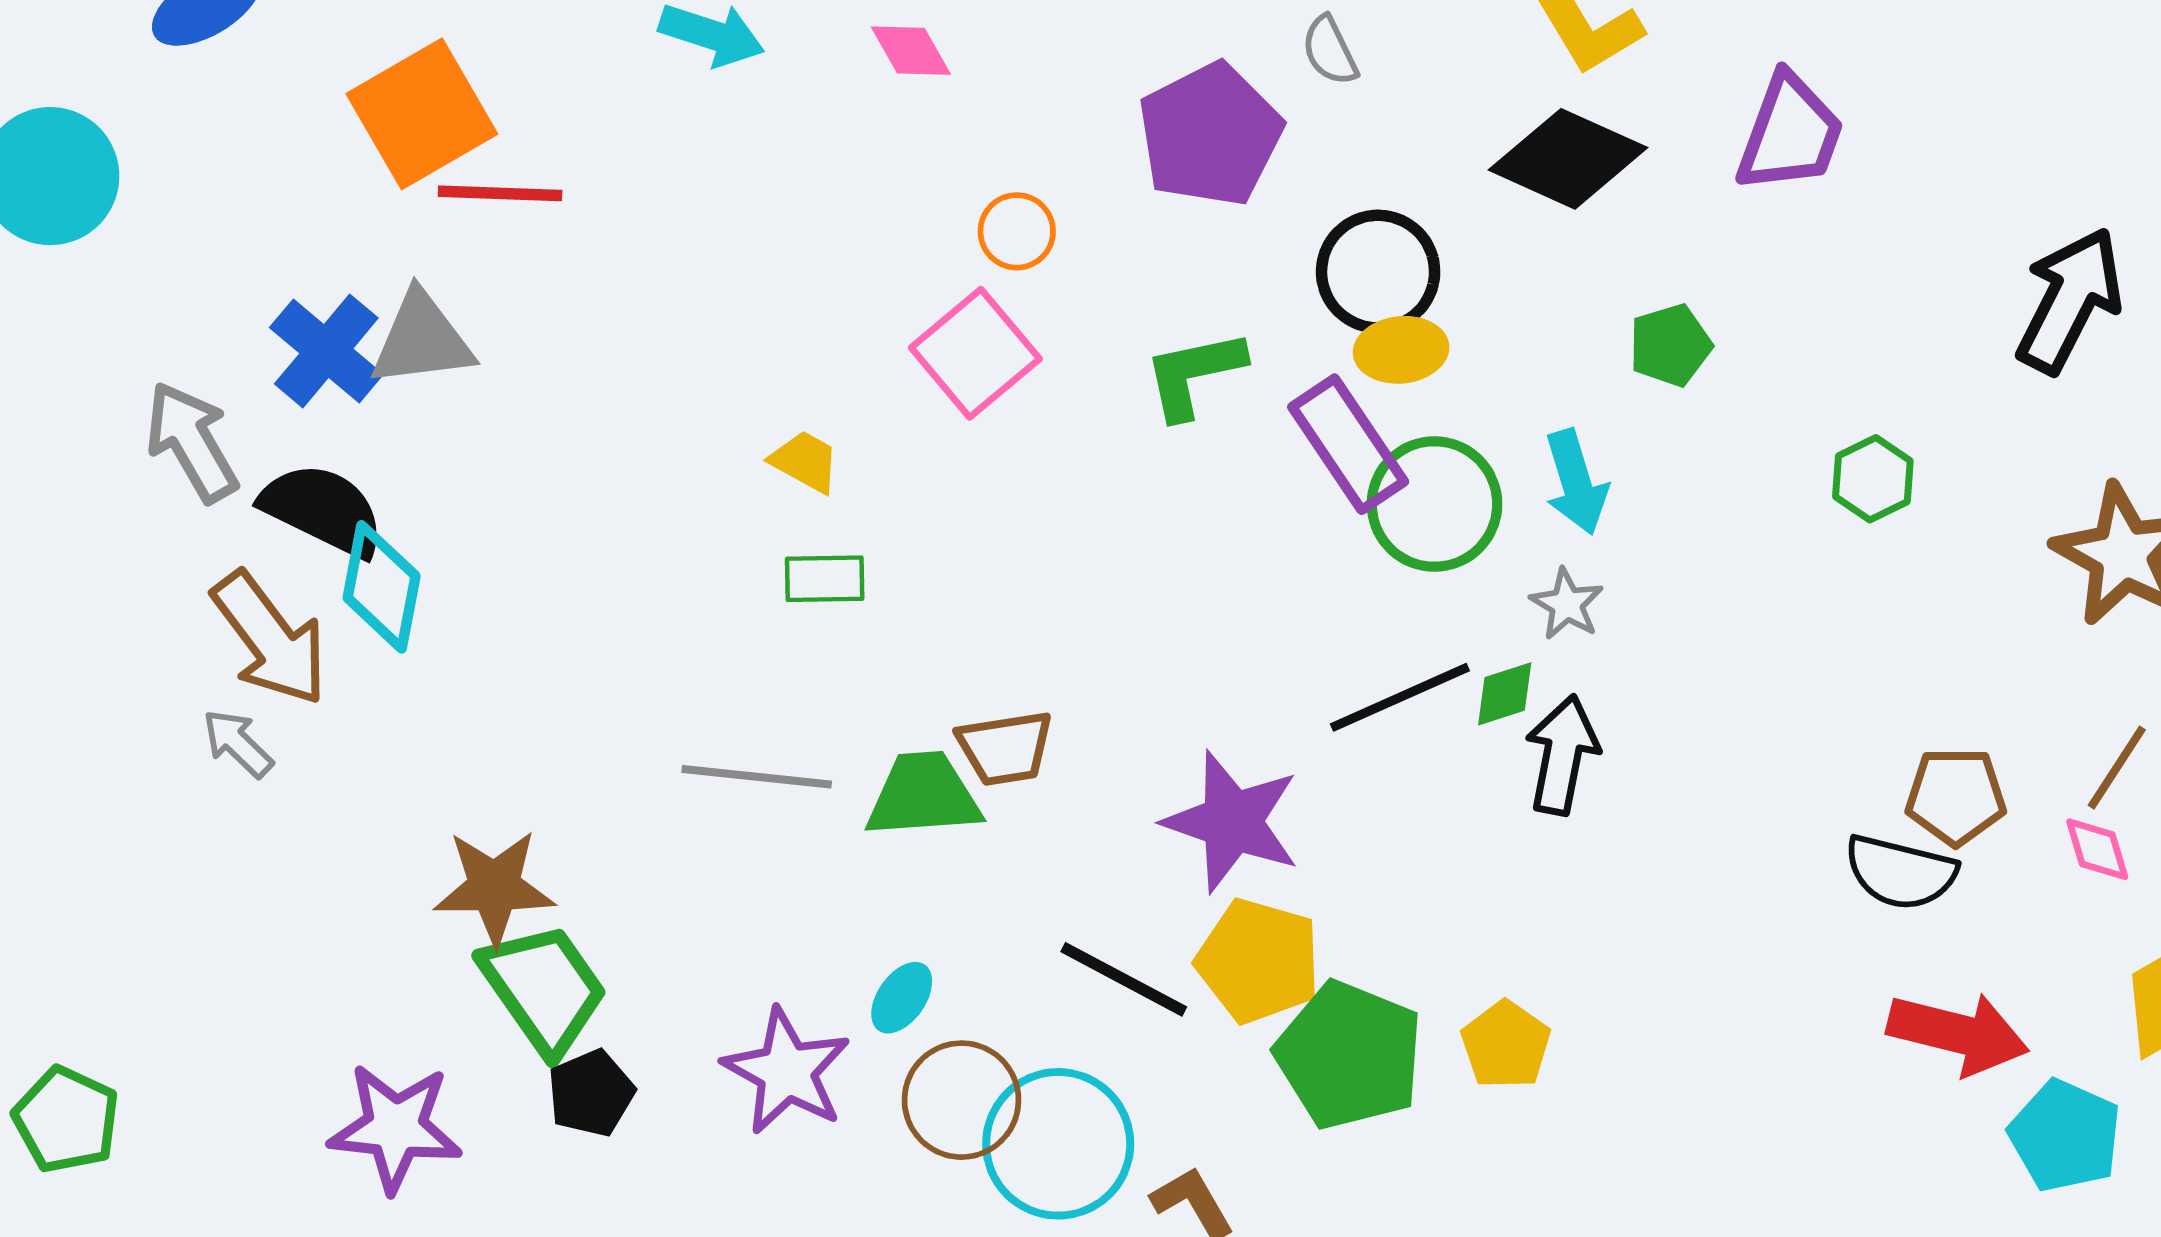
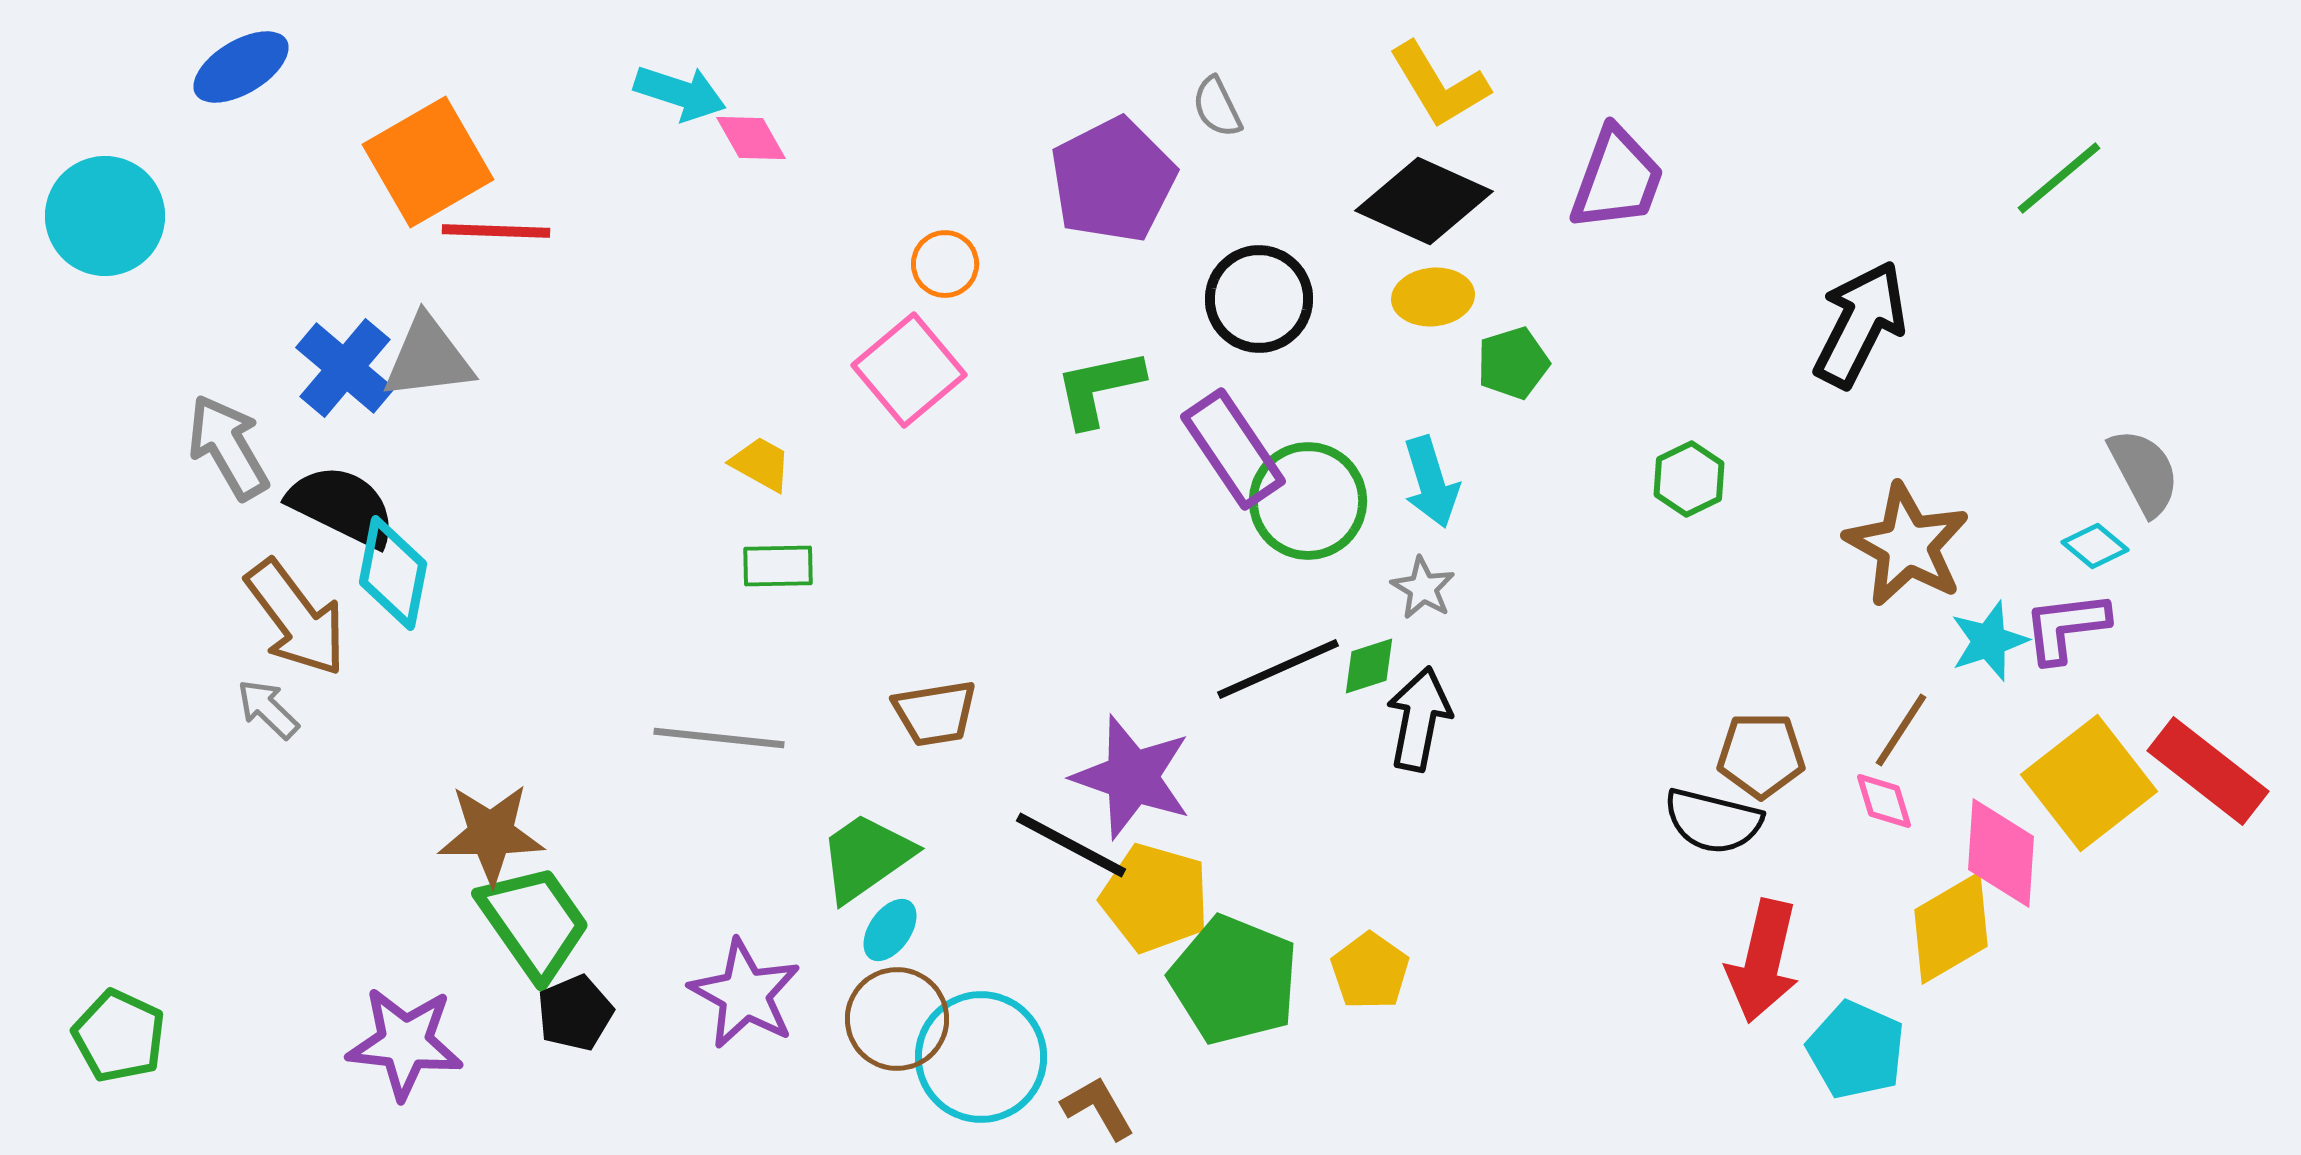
pink diamond: (911, 51) -> (751, 138), moved
yellow ellipse: (1401, 350) -> (1433, 297), moved
green trapezoid: (924, 795) -> (866, 857), moved, turned -31
black line: (1124, 979) -> (1071, 845), moved
cyan ellipse: (902, 998) -> (890, 930), moved
red arrow: (1958, 1033) -> (1763, 961), turned 89

